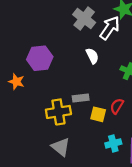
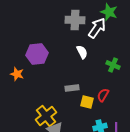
gray cross: (84, 18) -> (75, 20), turned -36
yellow cross: (58, 112) -> (46, 116), moved, turned -30

